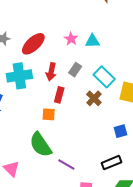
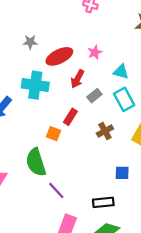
pink star: (71, 39) -> (95, 52), moved
red arrow: (51, 72) -> (77, 79), moved
cyan rectangle: (104, 77) -> (124, 99), moved

